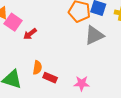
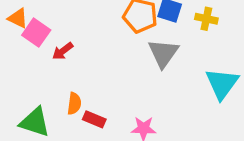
gray triangle: (94, 35) -> (163, 53), turned -30

